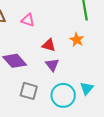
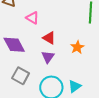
pink triangle: (28, 20) -> (32, 18), moved
orange star: (77, 40) -> (77, 47), moved

